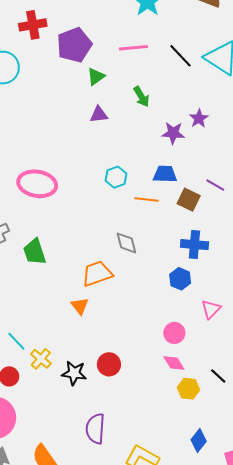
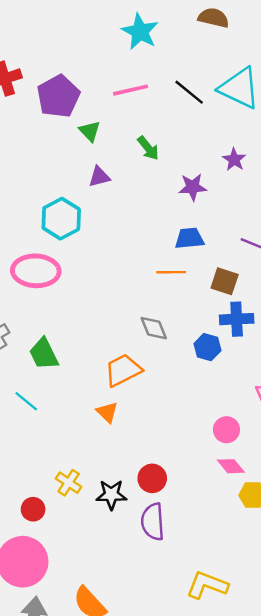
green triangle: (96, 77) -> (90, 131), turned -30
purple star: (199, 118) -> (234, 160), moved
cyan hexagon: (116, 177) -> (61, 219), moved, size x1.5
brown square: (189, 200) -> (225, 281), moved
blue hexagon: (180, 279) -> (207, 347), moved
cyan line: (16, 341) -> (26, 401), moved
purple semicircle: (95, 429) -> (153, 522), moved

